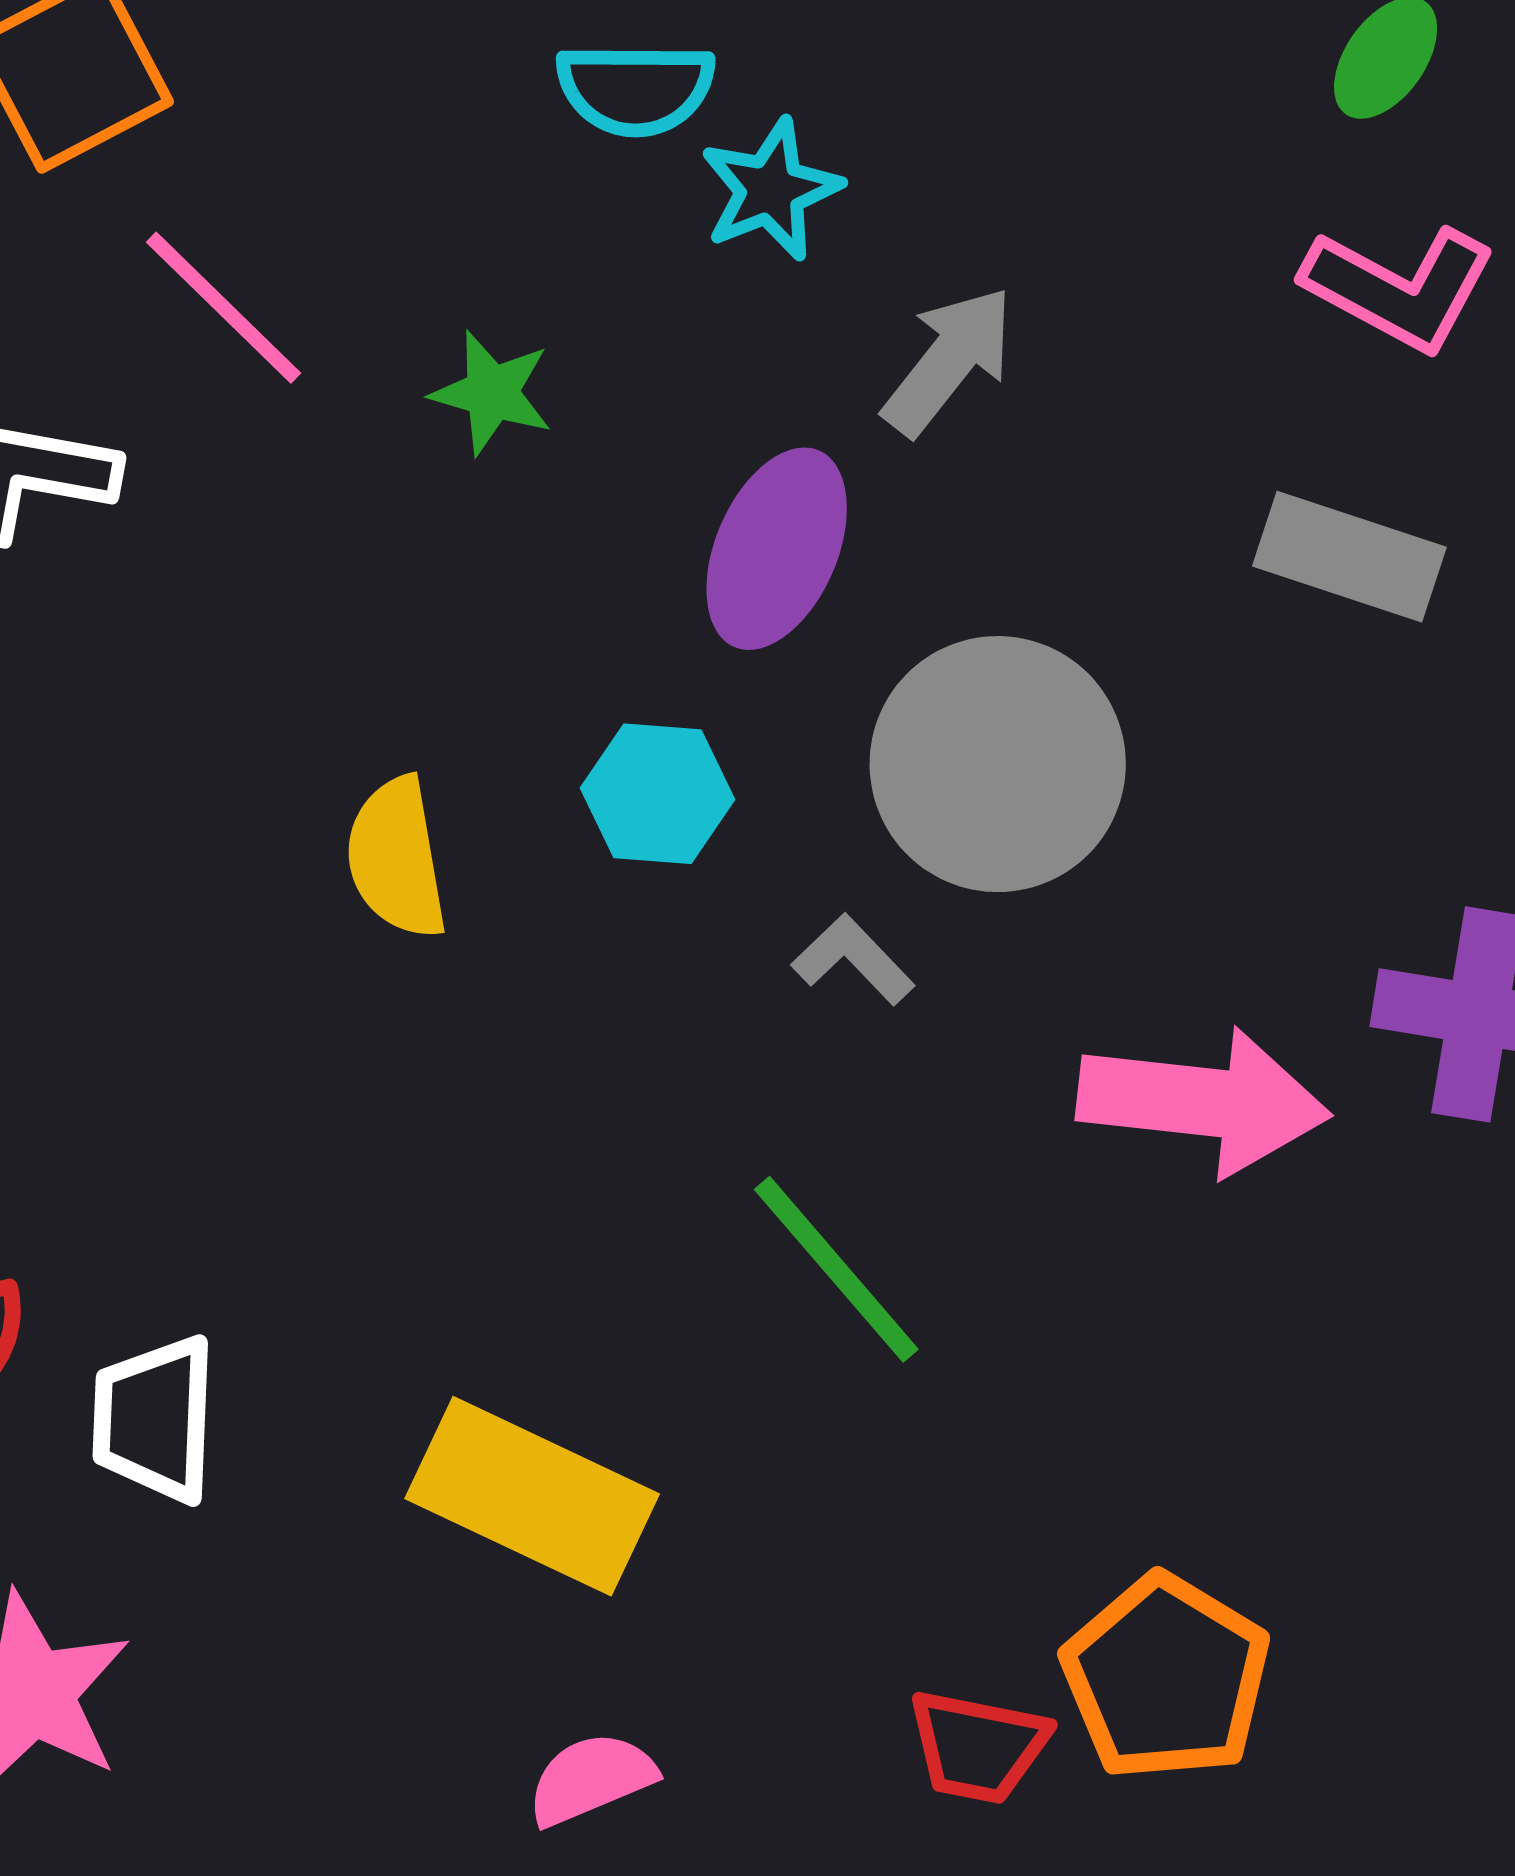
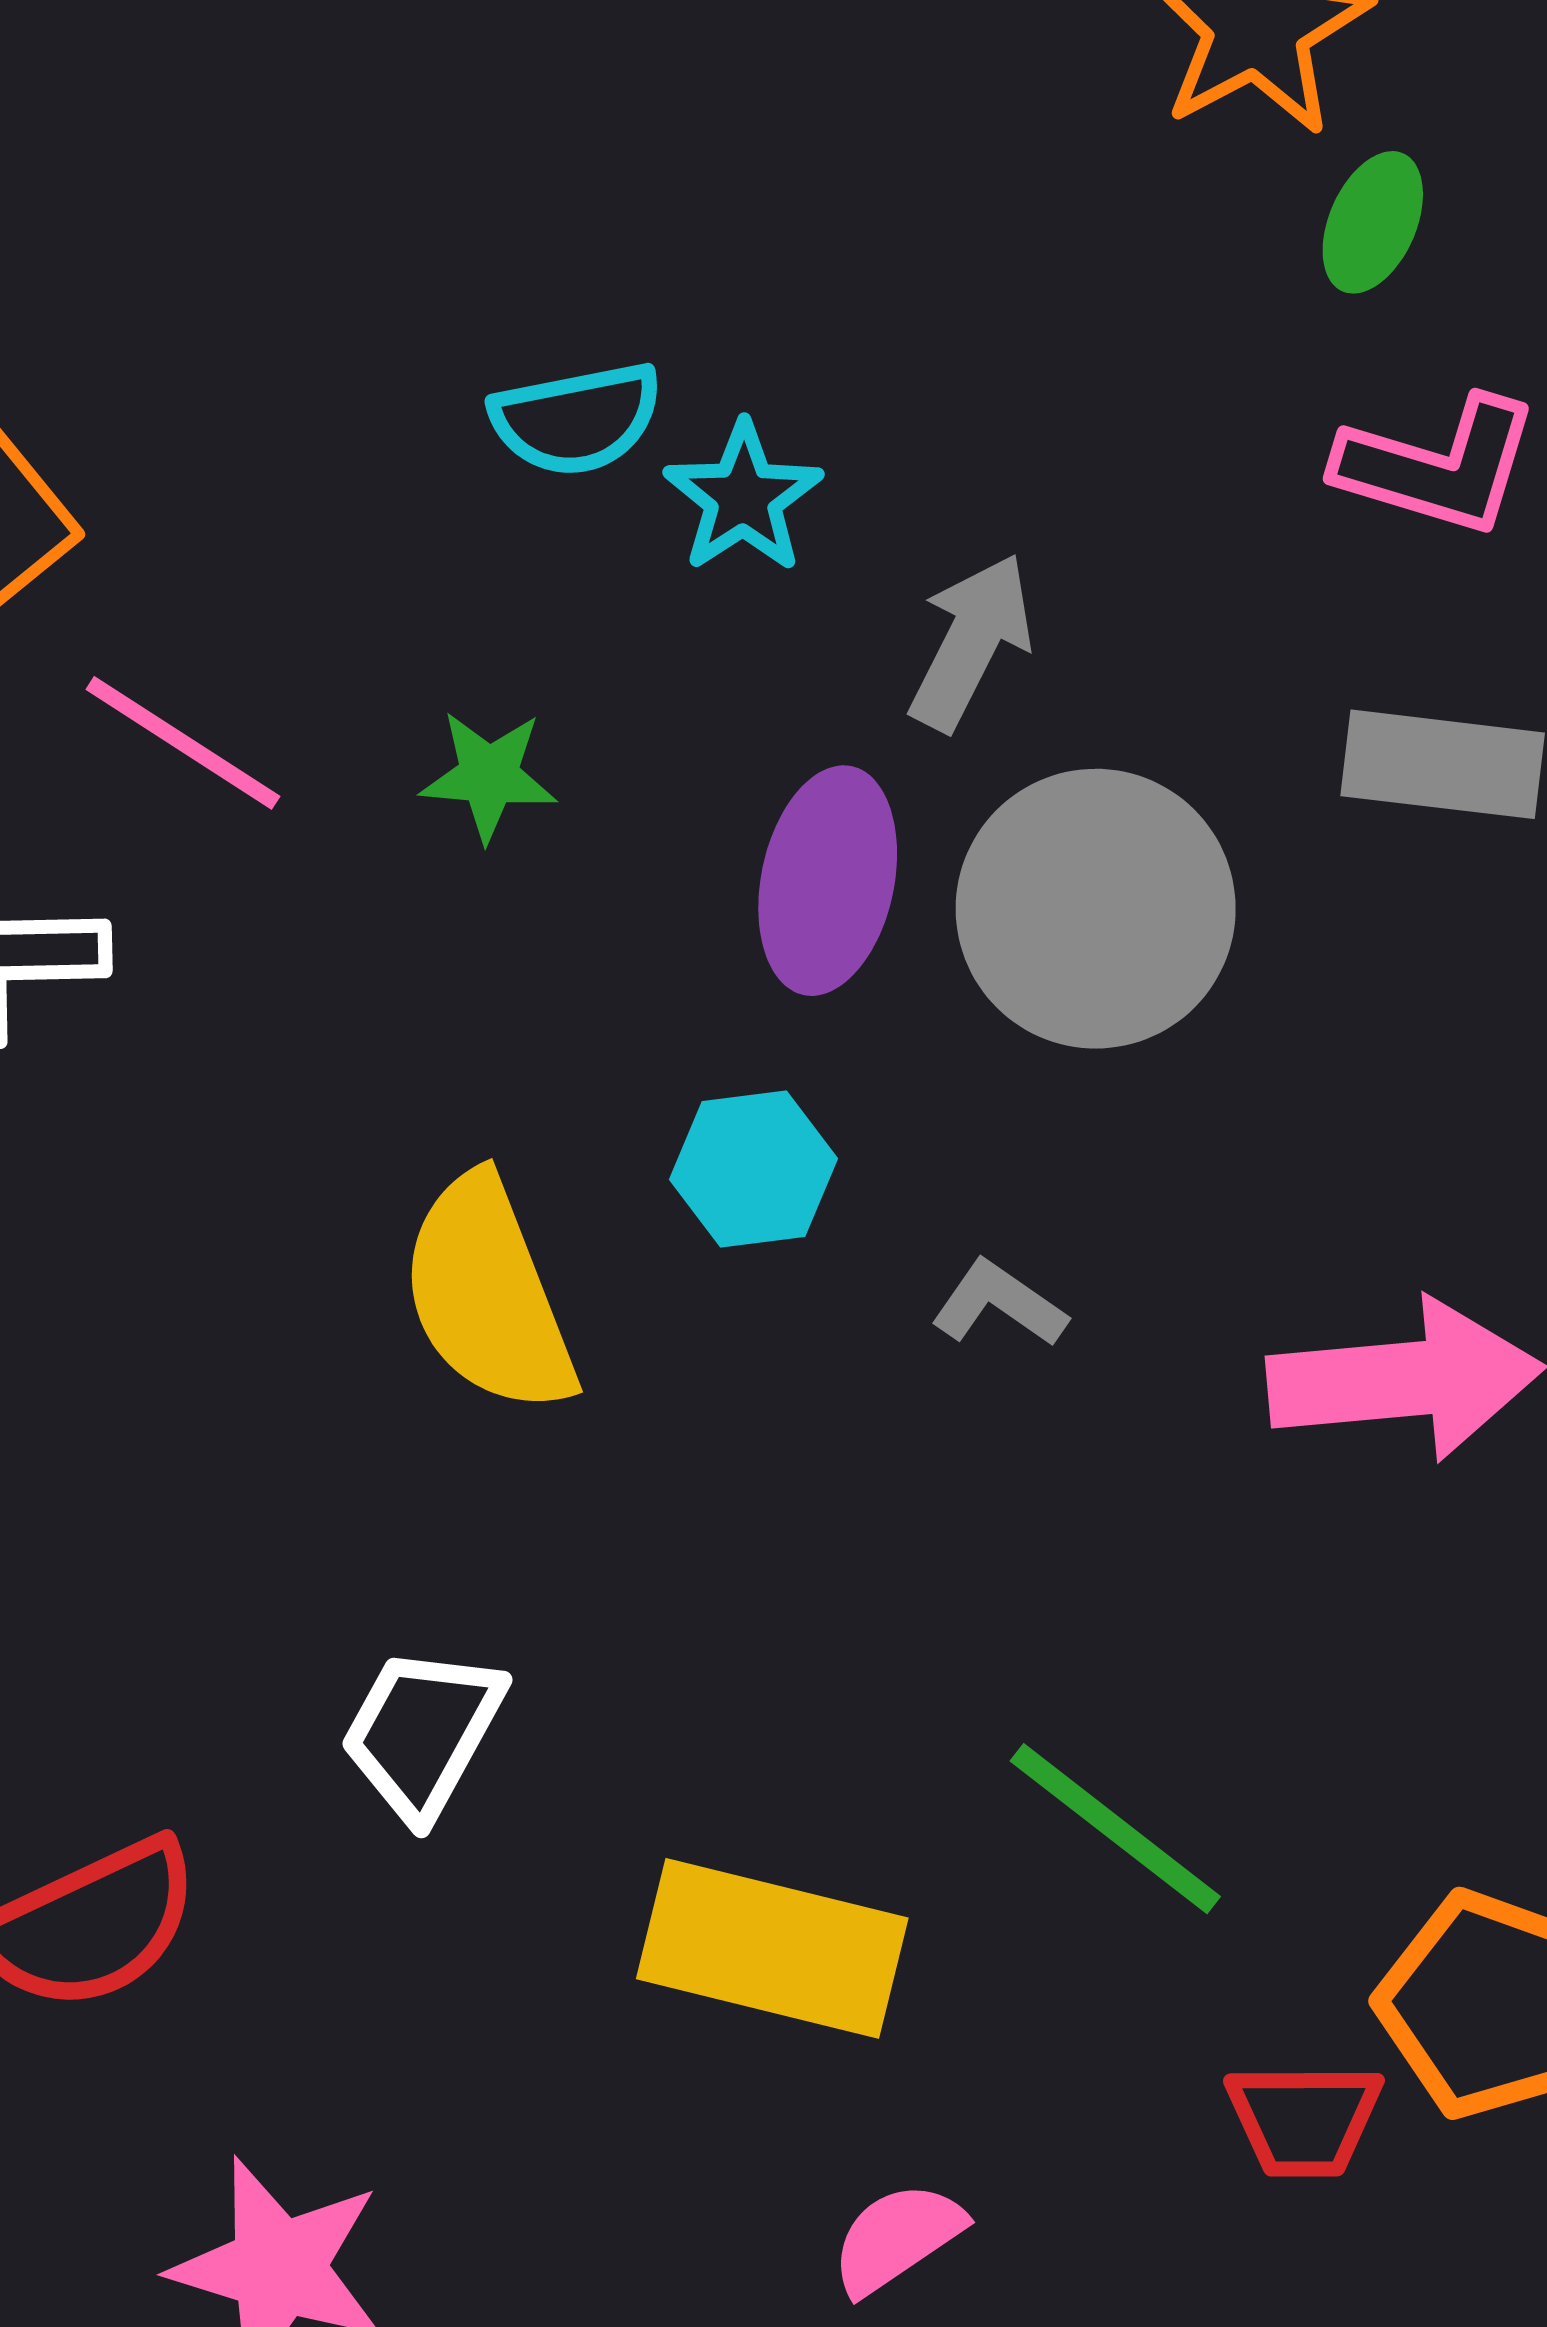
gray circle: (998, 764) -> (1096, 909), moved
yellow semicircle: (396, 858) -> (488, 1295), size x1.4
green line: (836, 1269) -> (1115, 1829), moved
white trapezoid: (155, 1419) -> (422, 1733), moved, turned 38

